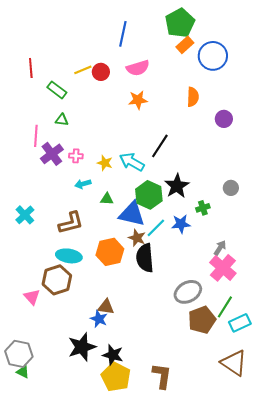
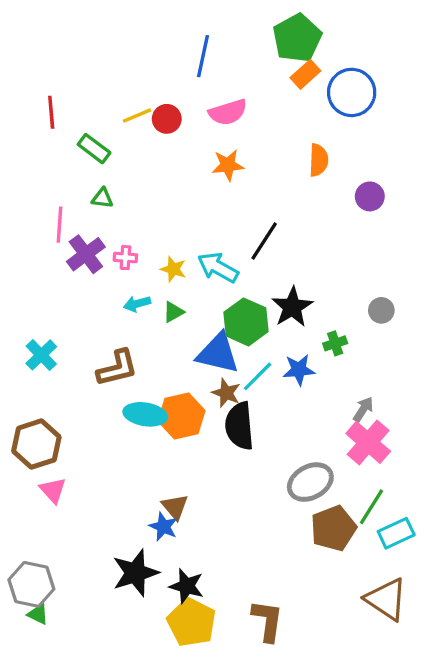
green triangle: (107, 199) -> (173, 312), moved, turned -32
cyan ellipse: (69, 256) -> (145, 414), moved
brown hexagon: (57, 280) -> (36, 444), moved
brown triangle: (106, 307) -> (175, 507), turned 42

